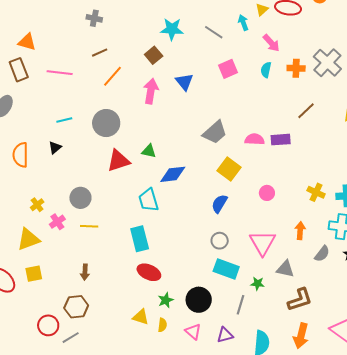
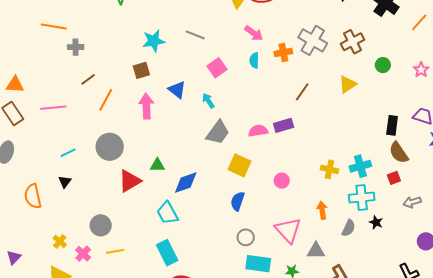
cyan arrow: (243, 23) -> (208, 101), moved
brown square: (154, 55) -> (141, 70), turned 36

